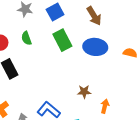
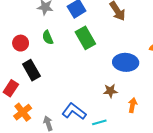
blue ellipse: (95, 47) -> (126, 62), moved

